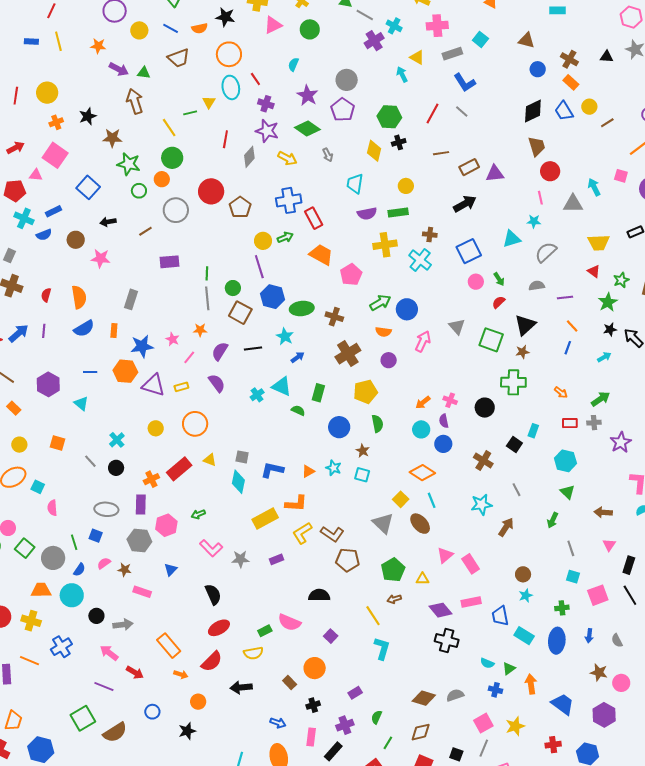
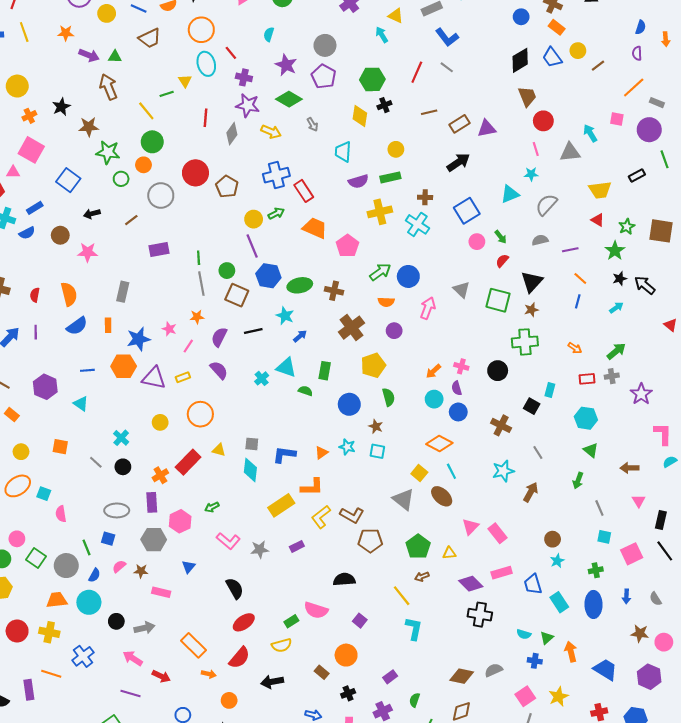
cyan rectangle: (524, 636) -> (559, 602), turned 30

